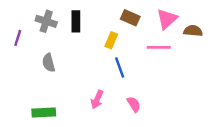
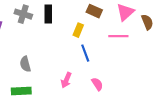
brown semicircle: (193, 31) -> (147, 22), turned 63
gray semicircle: (49, 63) -> (25, 64), moved

